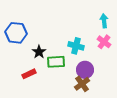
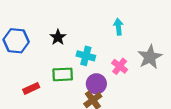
pink cross: (104, 42) -> (120, 66), moved
black star: (39, 52) -> (58, 37), moved

